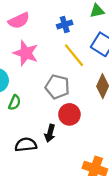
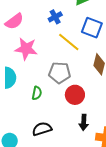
green semicircle: (15, 102) -> (37, 93), moved
black arrow: (50, 133) -> (84, 122), moved

